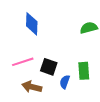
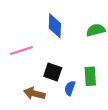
blue diamond: (32, 24) -> (55, 26), moved
pink line: (23, 62) -> (21, 51), moved

